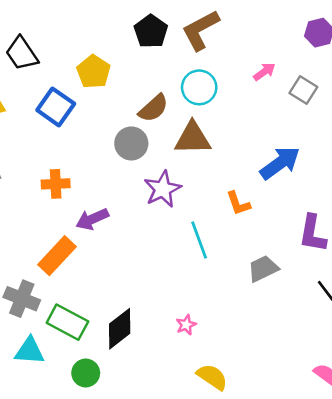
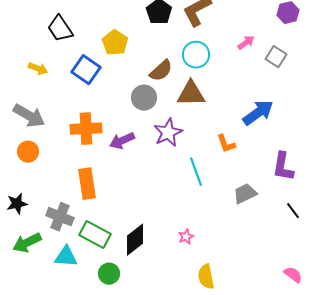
orange cross: (56, 184) -> (86, 129), size x1.4
purple arrow: (92, 219) -> (122, 141), moved
orange rectangle: (57, 256) -> (87, 184), turned -52
yellow semicircle: (212, 377) -> (206, 277), turned -135

